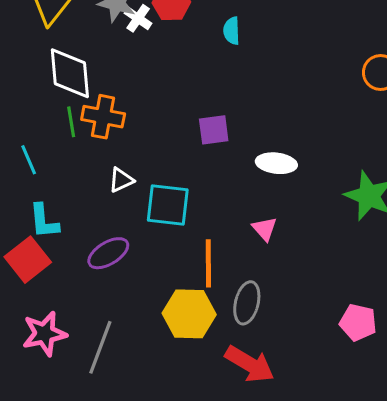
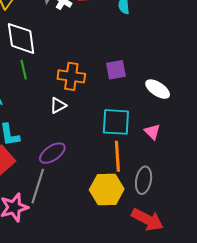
orange cross: (103, 117) -> (71, 76), moved
white ellipse: (276, 163) -> (158, 89), turned 30
cyan square: (168, 205) -> (116, 122), moved
gray line: (100, 347) -> (38, 186), moved

